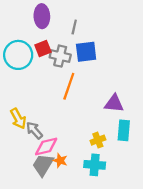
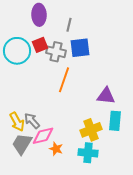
yellow arrow: (18, 119) -> (17, 122), moved
yellow cross: (98, 140) -> (91, 130), size x1.5
gray trapezoid: (43, 165) -> (22, 144), moved

